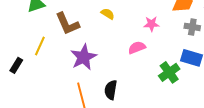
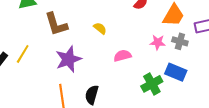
yellow semicircle: (108, 14) -> (100, 28), moved
pink star: (151, 24) -> (158, 42), moved
yellow line: (40, 46) -> (23, 54), moved

